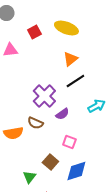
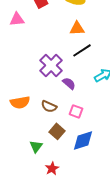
orange triangle: (70, 59) -> (77, 28), turned 35
purple semicircle: (62, 114) -> (69, 83), turned -104
brown semicircle: (35, 123) -> (49, 106), moved

